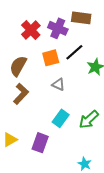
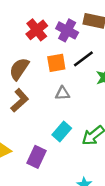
gray triangle: (58, 84) -> (62, 93), turned -32

